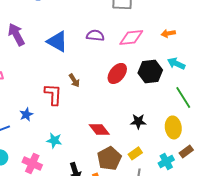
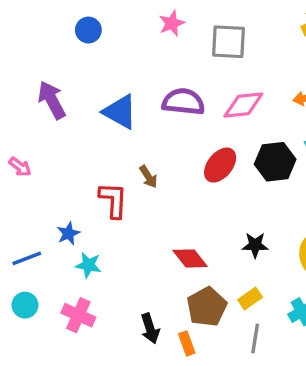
purple semicircle: (95, 35) -> (183, 102), size x1.4
cyan star: (54, 140) -> (88, 265), moved

